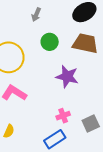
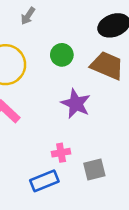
gray arrow: (36, 15) -> (28, 16), moved

